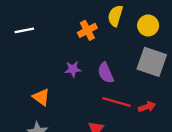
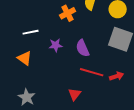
white line: (24, 30) -> (31, 32), moved
orange triangle: (41, 97) -> (25, 58), moved

